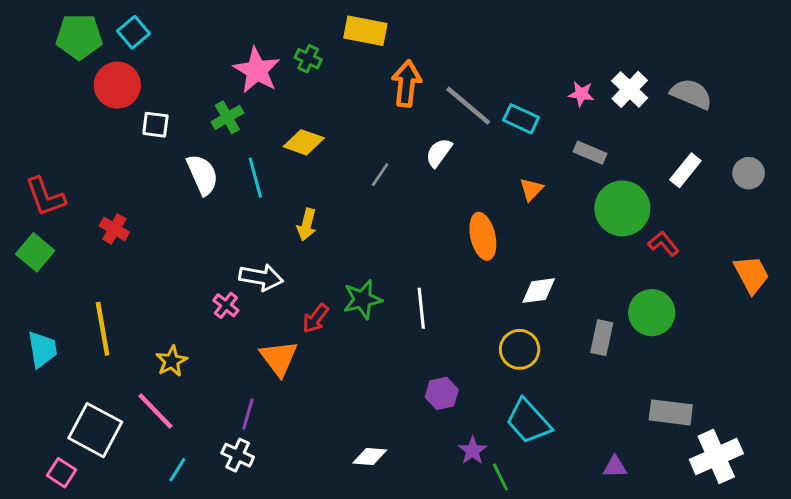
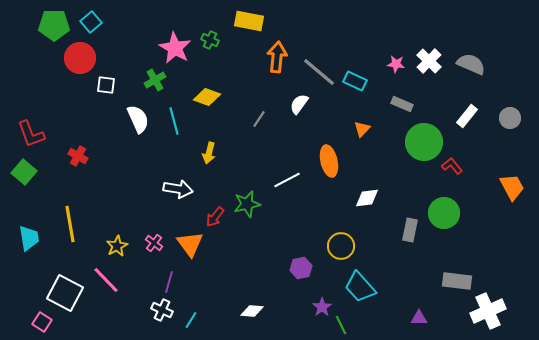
pink cross: (226, 305) -> (154, 243), moved
white line: (421, 308) -> (287, 180), moved, turned 68
yellow circle: (520, 349) -> (341, 246), moved
cyan line: (177, 470) -> (191, 320), moved

